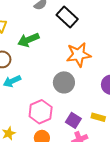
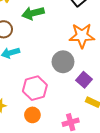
purple square: (73, 120) -> (84, 80), moved

